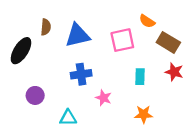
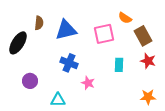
brown rectangle: (168, 42) -> (143, 36), turned 30
blue cross: (81, 74) -> (69, 63), turned 30
orange star: (144, 114) -> (148, 97), moved

